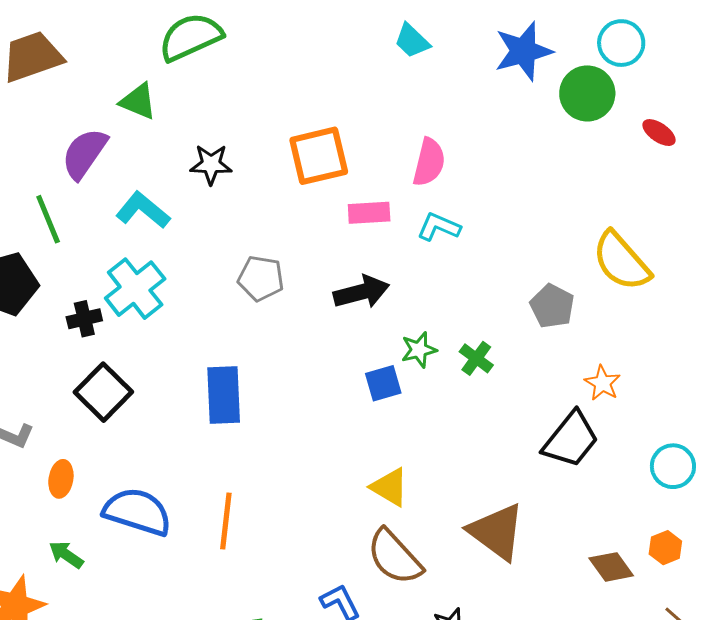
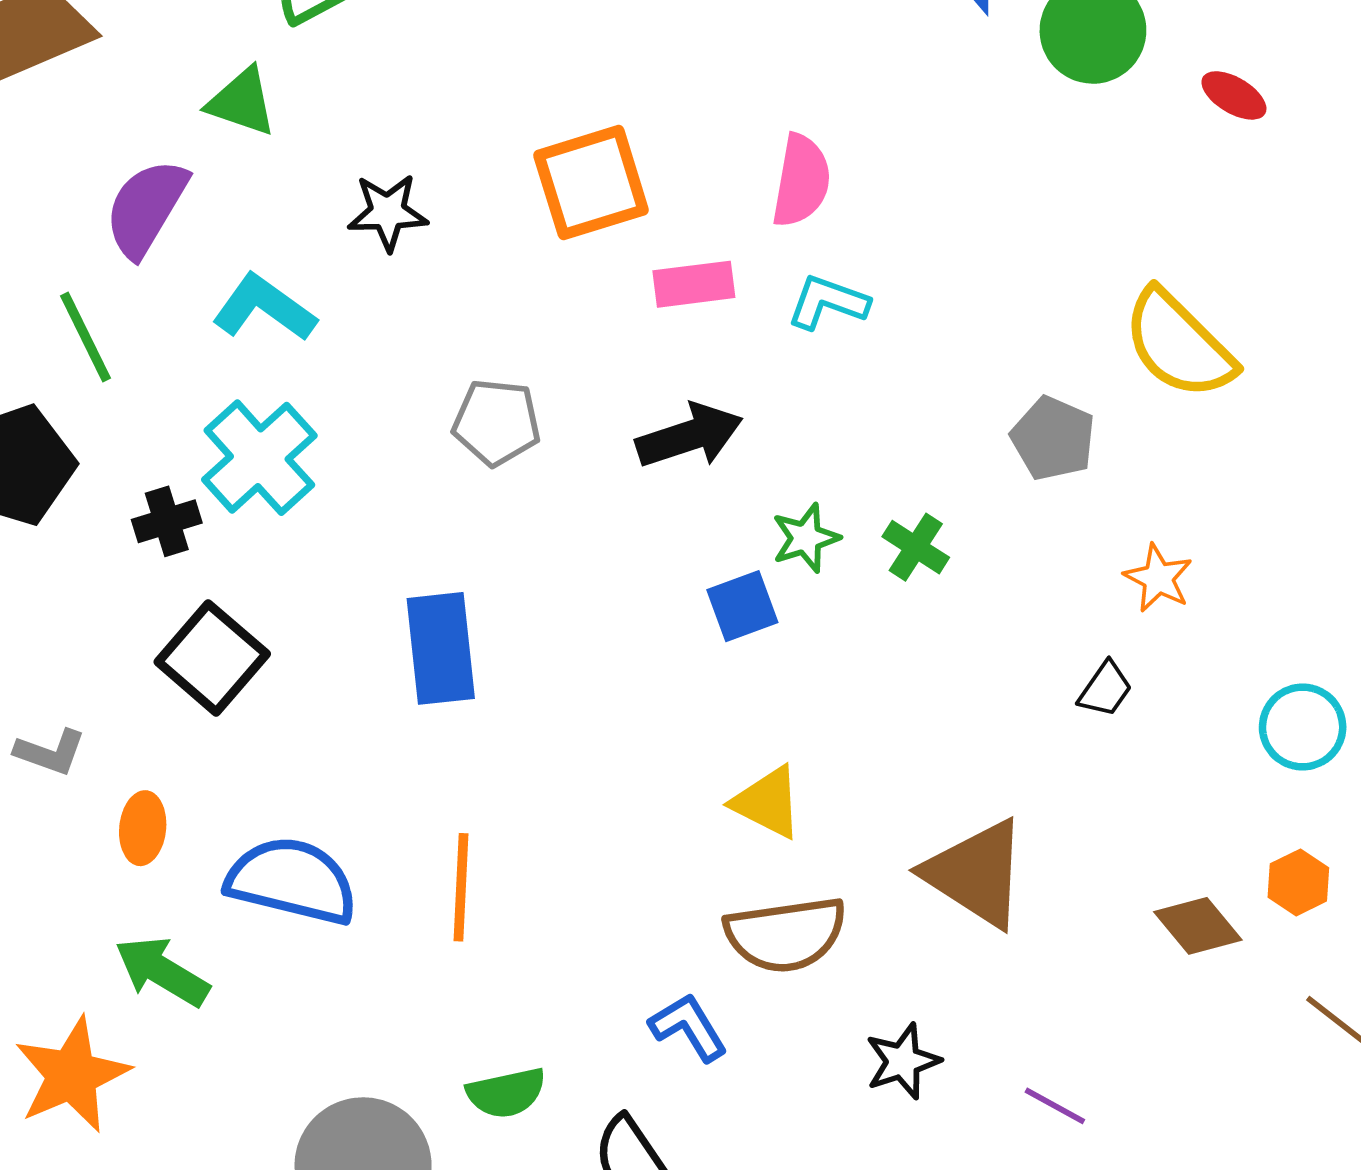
black trapezoid: (571, 439) -> (1105, 689), size x0.5
green arrow: (66, 555) -> (162, 971), size x1.4
brown semicircle: (395, 557) -> (786, 934), turned -52

